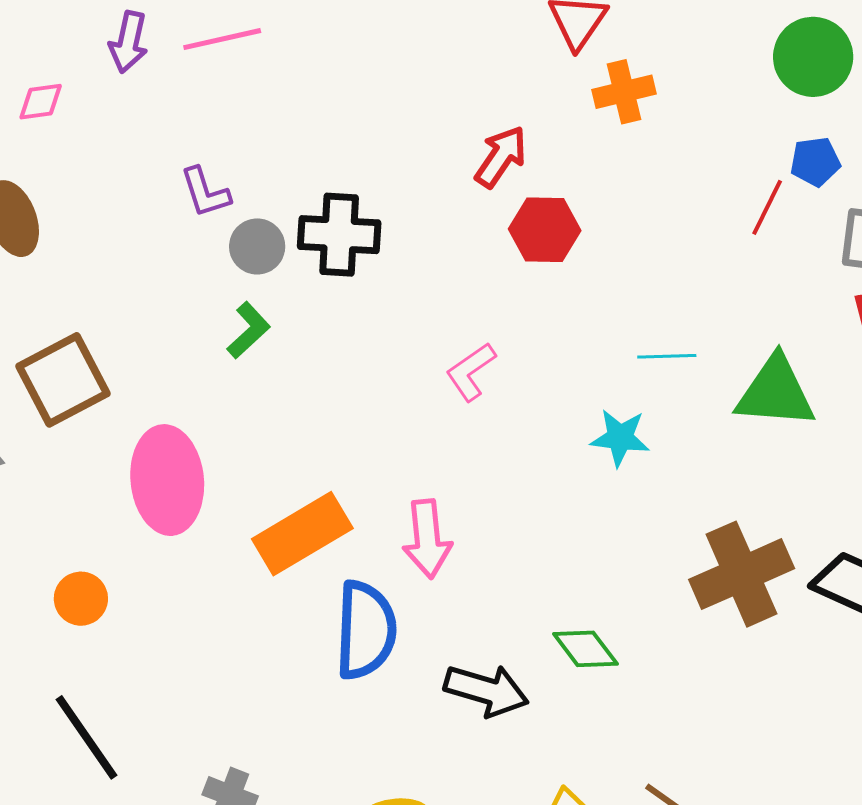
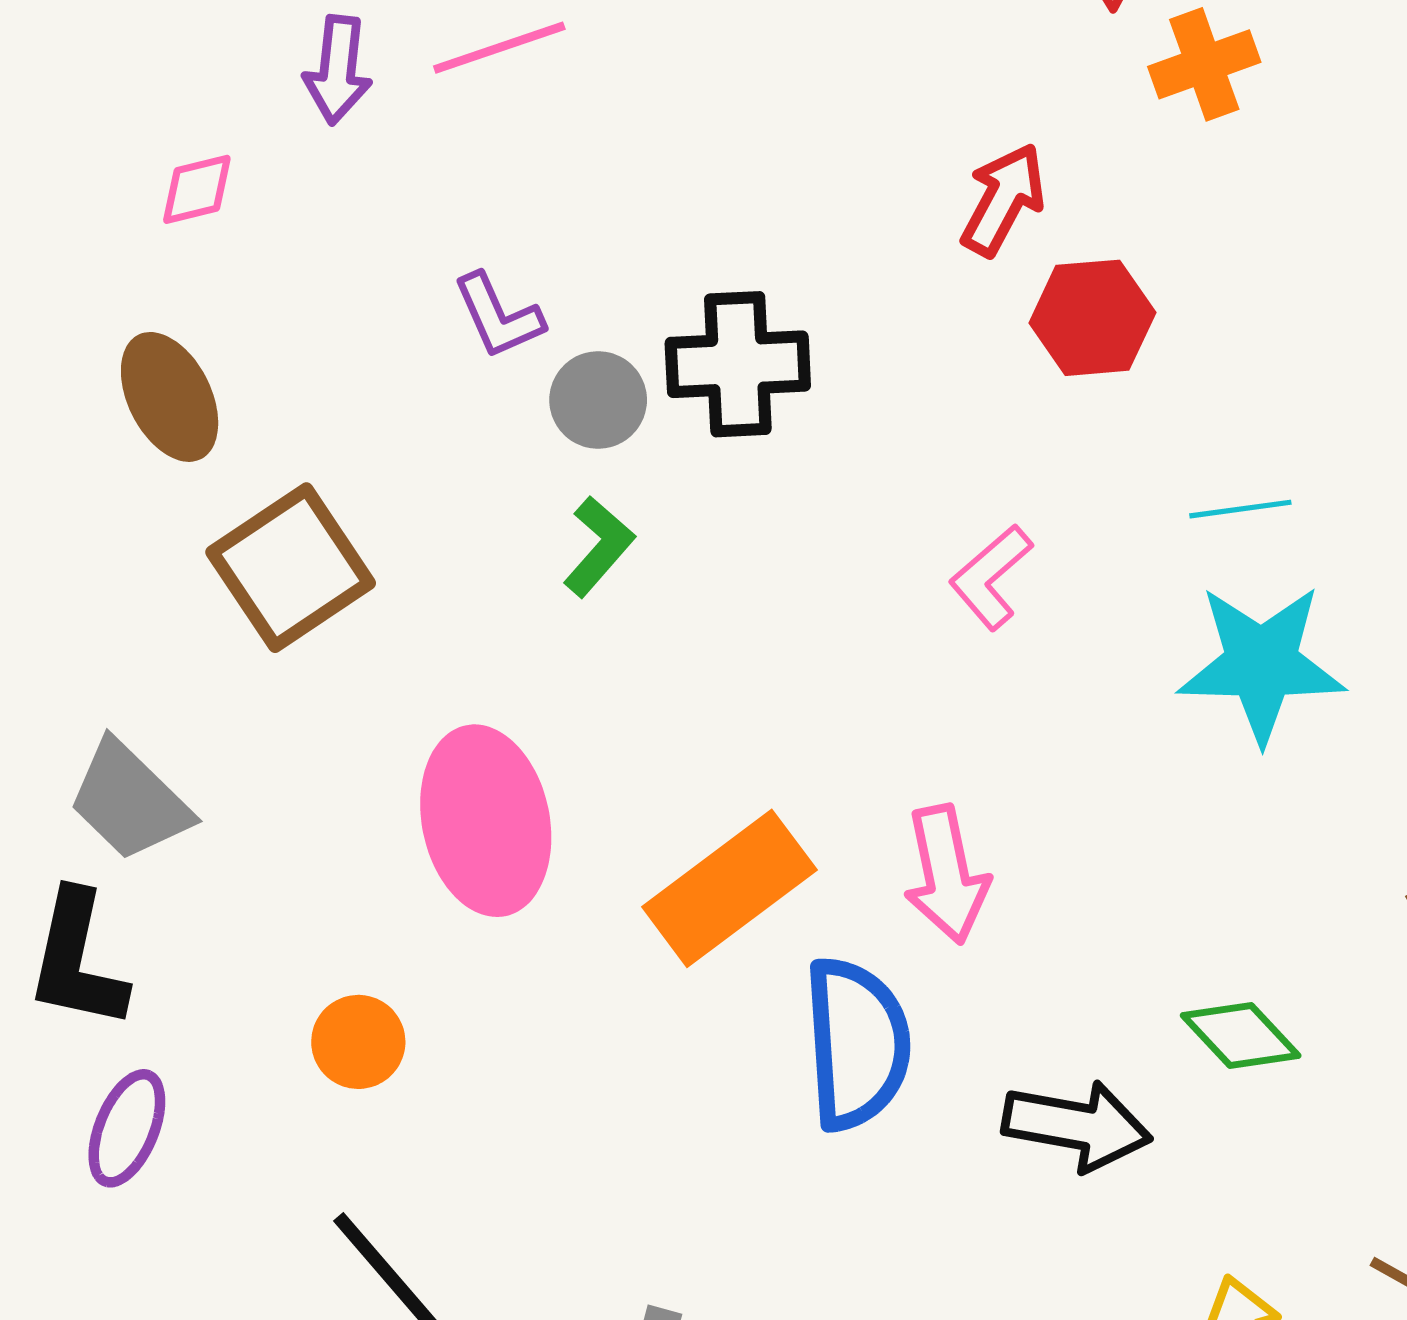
cyan line: (667, 356) -> (1240, 509), moved
brown square: (63, 380) -> (291, 568), moved
cyan star: (620, 438) -> (1261, 664), size x1.6

